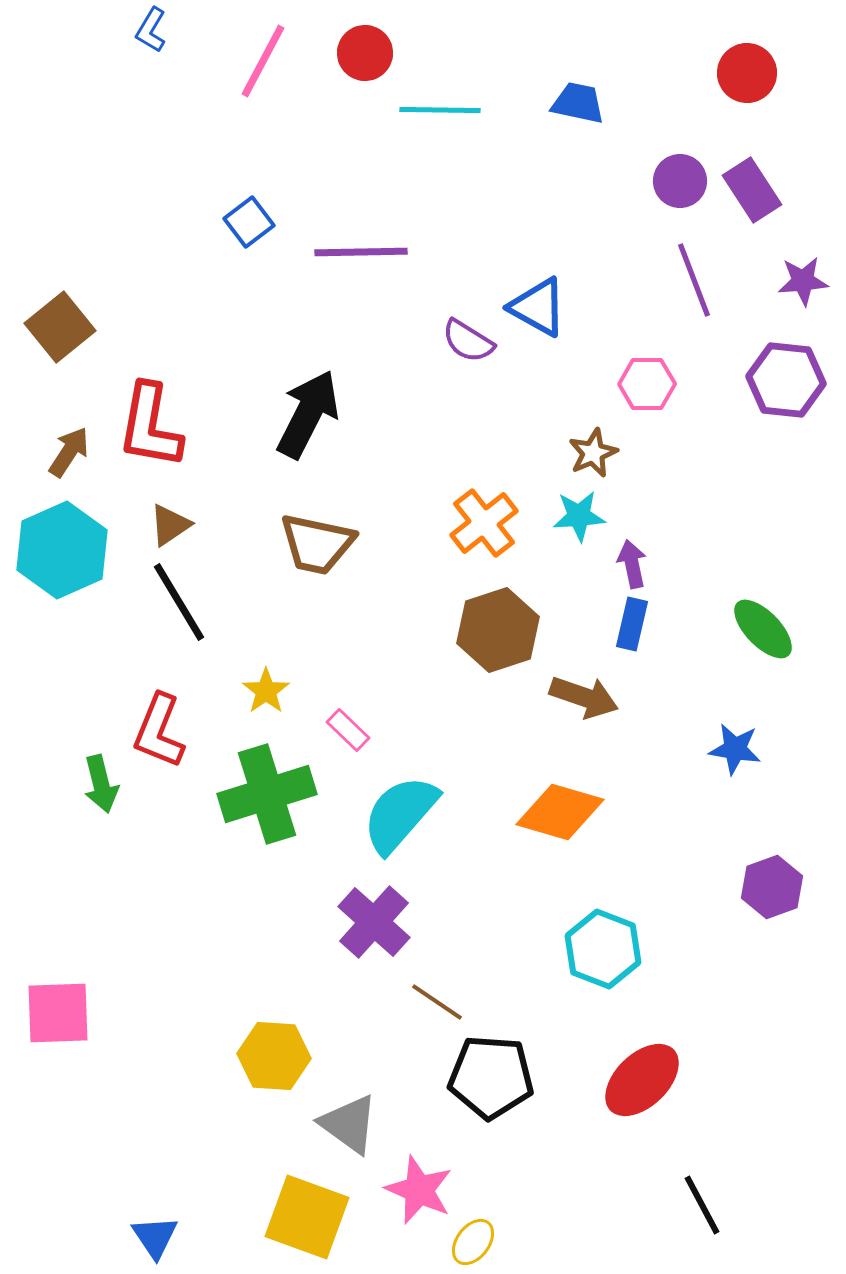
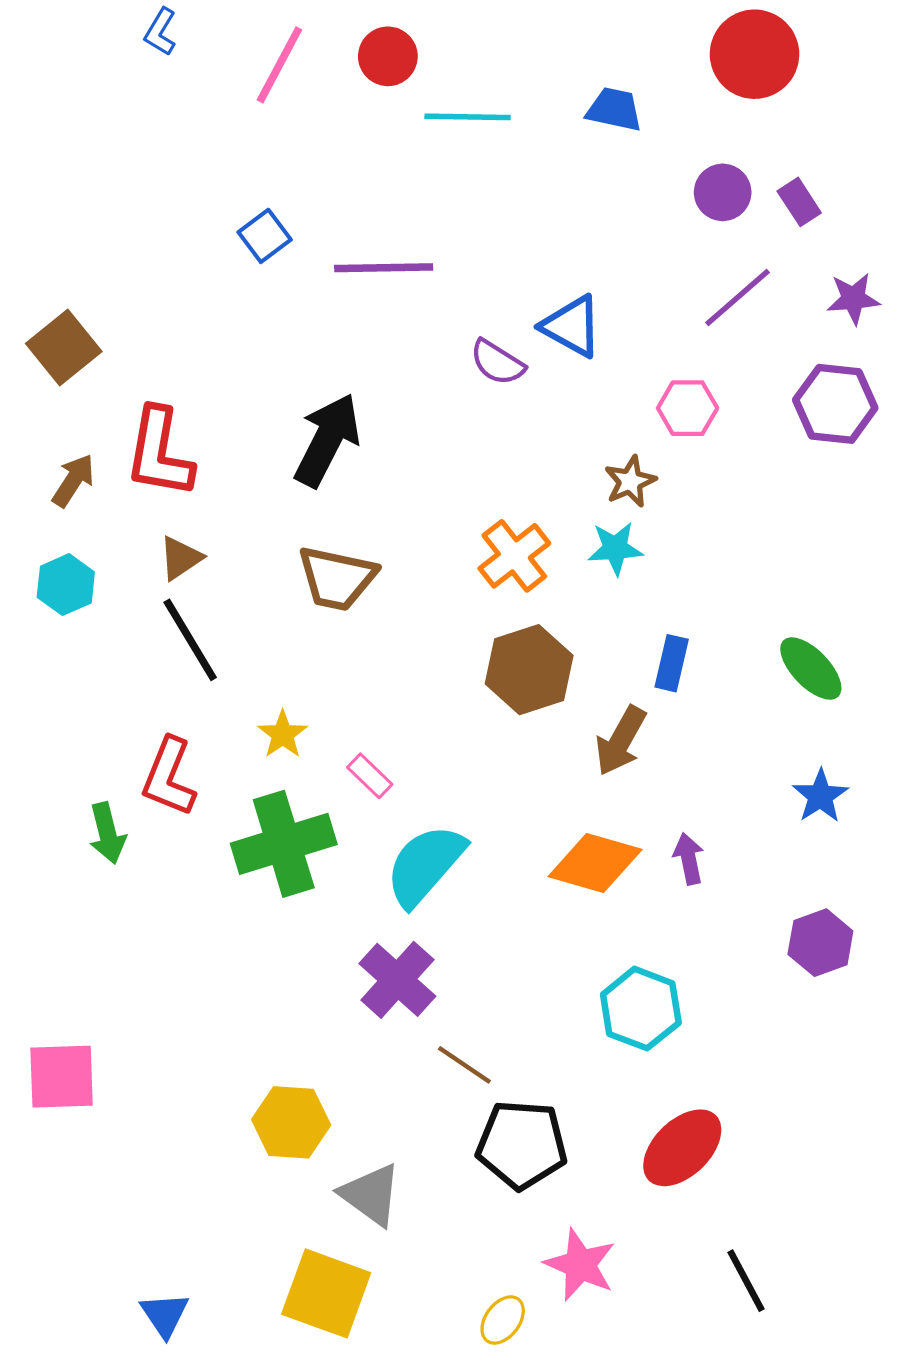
red circle: (747, 73) -> (755, 54), moved, size x1.4
purple rectangle: (752, 190) -> (799, 202), size x0.7
purple line: (694, 280) -> (738, 298), turned 70
cyan hexagon: (62, 550) -> (66, 585), size x0.6
purple arrow: (632, 564) -> (689, 859), moved
brown arrow: (584, 697) -> (621, 741), turned 100
blue star: (735, 749) -> (820, 796), moved, turned 30
pink star: (419, 1190) -> (580, 1265), moved

